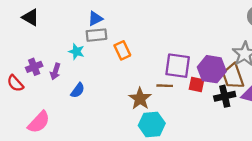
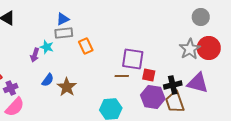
purple cross: (34, 67) -> (11, 88), moved
purple hexagon: (212, 69) -> (153, 97), moved
purple arrow: (55, 72) -> (35, 55), moved
brown trapezoid: (233, 76) -> (175, 102), moved
brown star: (140, 99) -> (67, 87), moved

